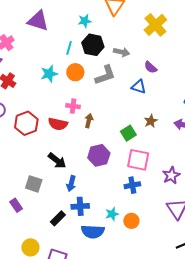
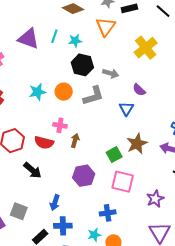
cyan line: (69, 48) -> (54, 36), moved
blue triangle: (139, 87) -> (126, 109), turned 42
brown star: (151, 121) -> (137, 144), size x1.5
black arrow: (57, 161) -> (32, 170), moved
gray square: (34, 184) -> (19, 211), moved
blue cross: (132, 185) -> (108, 213), moved

